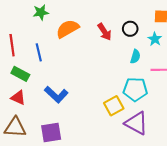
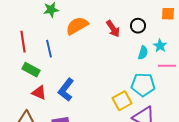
cyan star: (155, 39) -> (160, 46), moved
blue L-shape: (56, 94) -> (66, 90), turned 85
red triangle: (18, 98) -> (39, 93), moved

